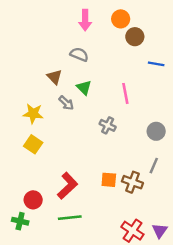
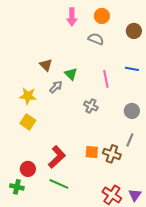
brown circle: (135, 37) -> (134, 31), moved
gray semicircle: (79, 54) -> (96, 39), moved
blue line: (156, 64) -> (132, 69), moved
gray arrow: (66, 103) -> (56, 87), turned -88
green line: (70, 218) -> (59, 184), turned 30

